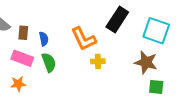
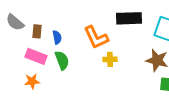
black rectangle: (117, 19) -> (129, 18), turned 55

